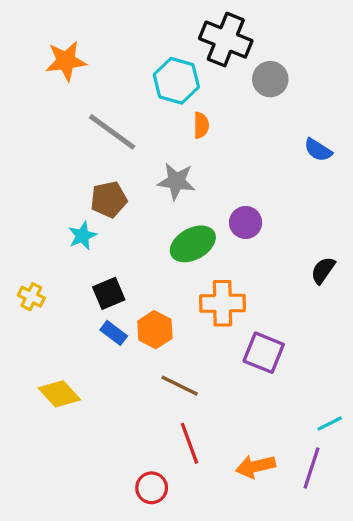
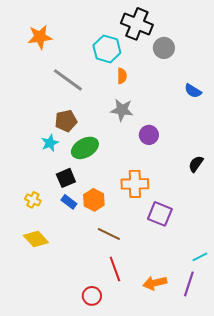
gray star: (176, 181) -> (122, 110), moved
green ellipse: (193, 244) -> (85, 148), moved
yellow cross: (31, 297) -> (33, 200), moved

